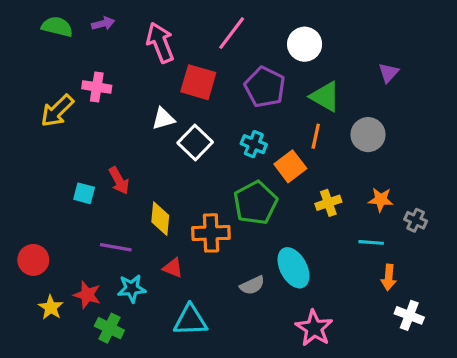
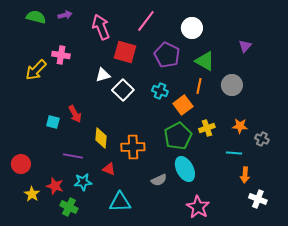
green pentagon: (255, 203) -> (178, 136), moved

